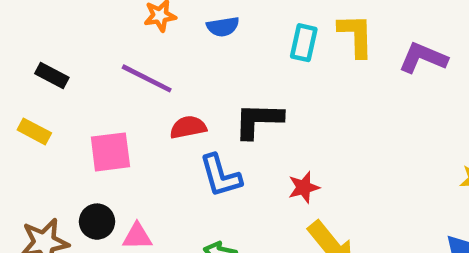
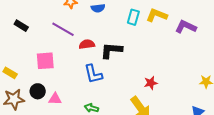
yellow L-shape: (356, 35) -> (157, 15), turned -70
red semicircle: (188, 127) -> (87, 44), moved
yellow rectangle: (34, 131) -> (10, 73), moved
red star: (304, 187) -> (151, 83), moved

